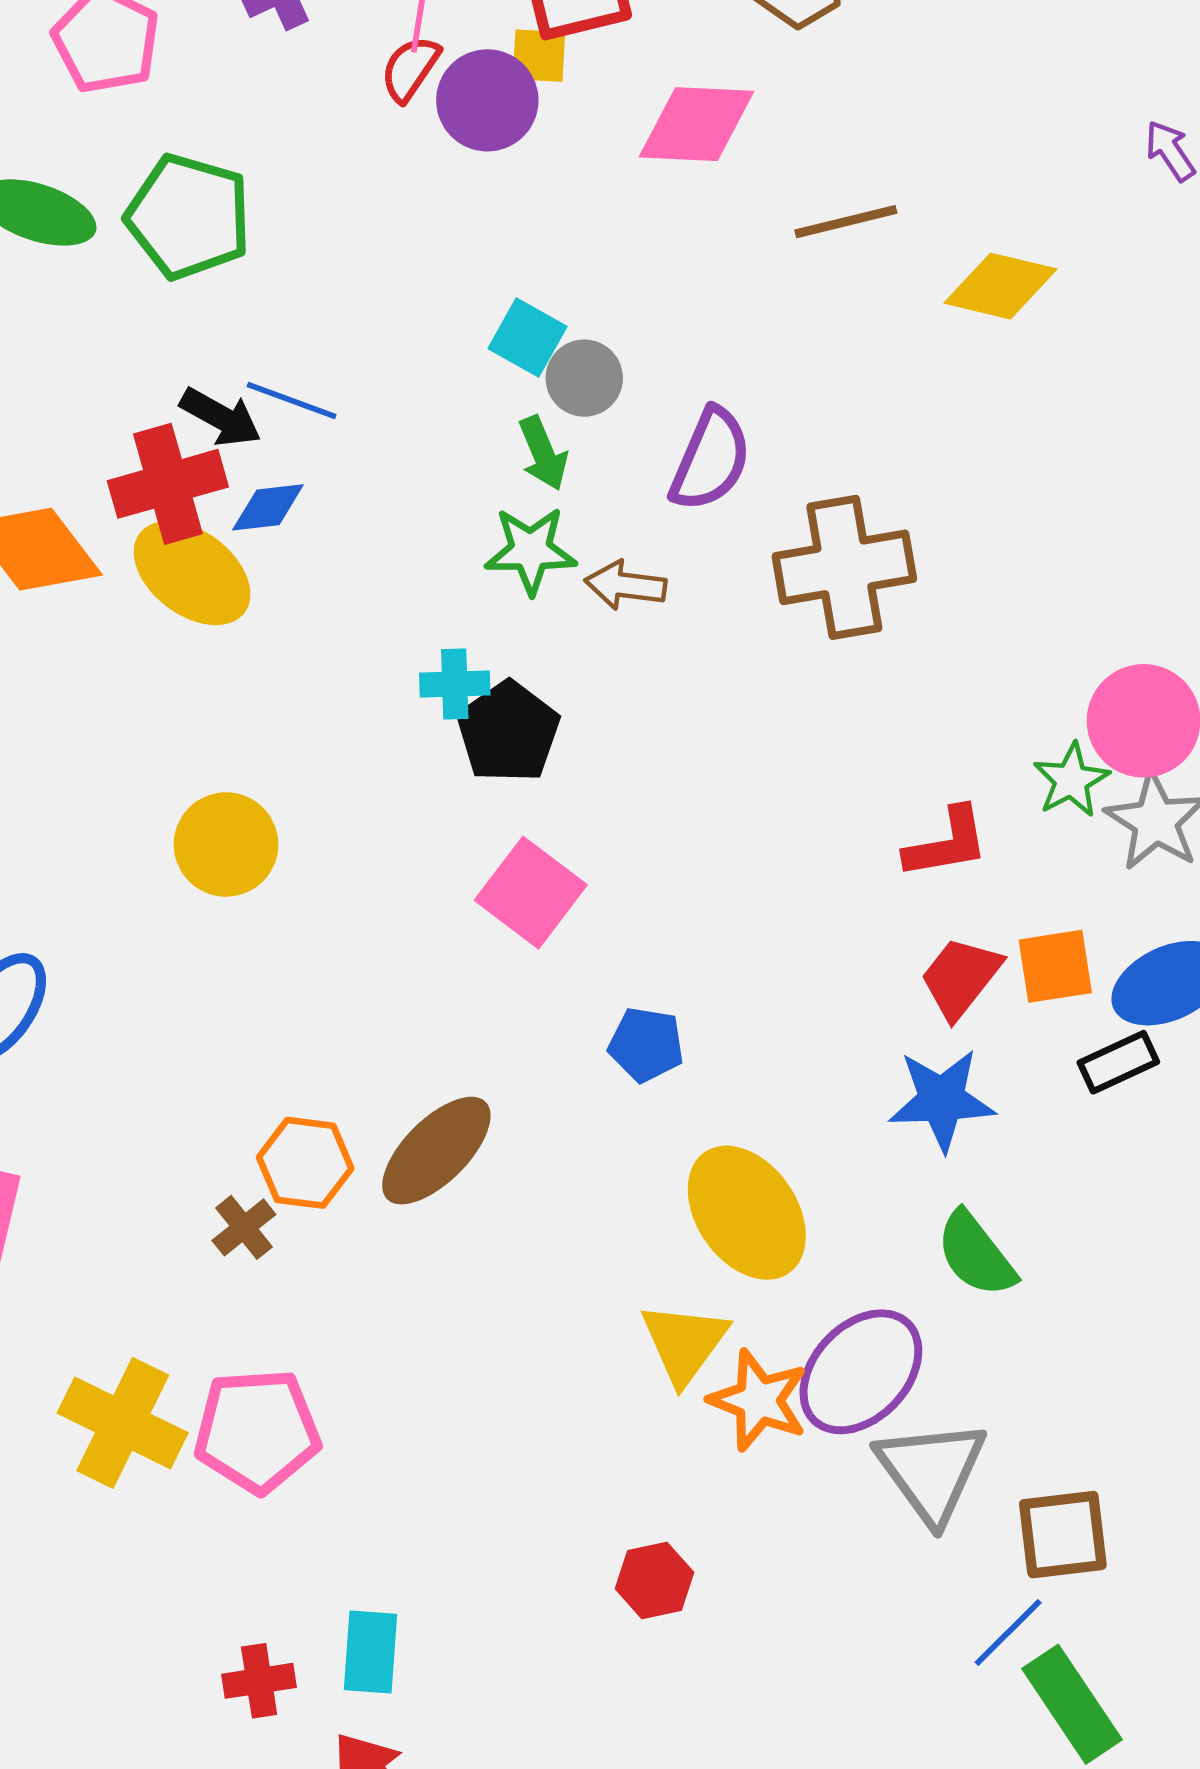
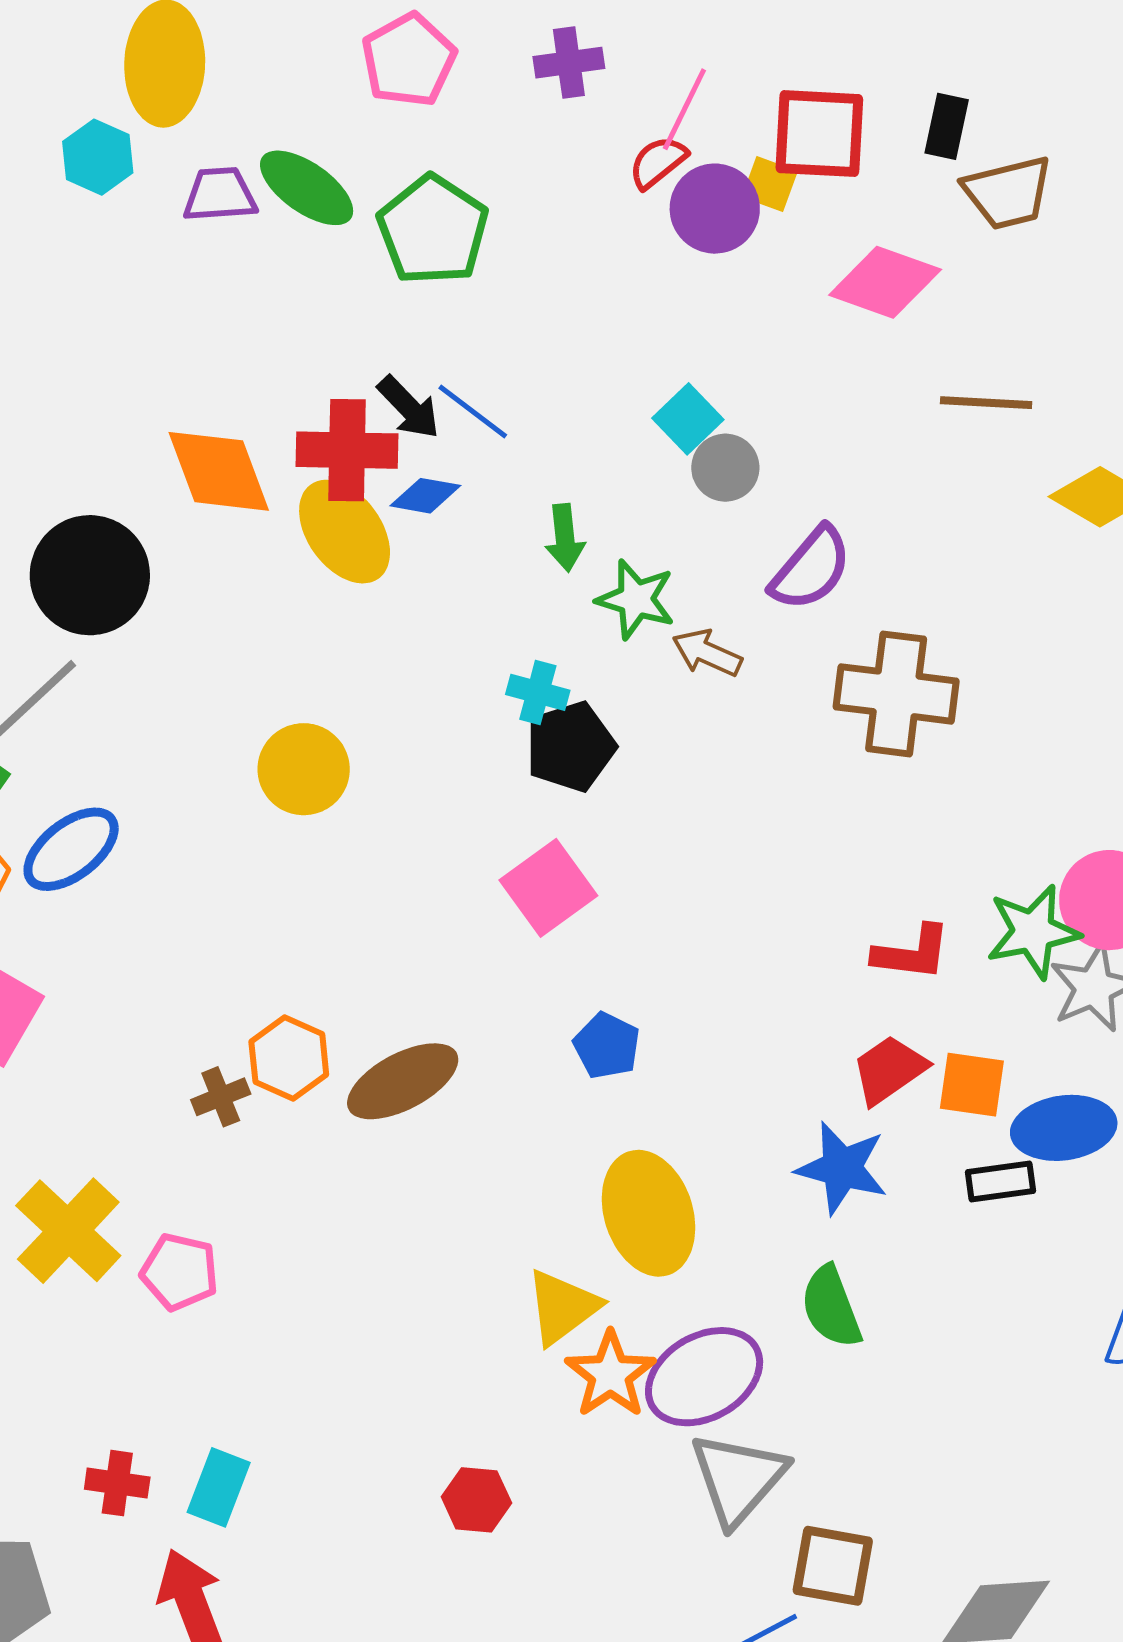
green arrow: (543, 453) -> (565, 538), moved
green star: (1071, 780) -> (1033, 932), size x1.4
pink pentagon: (257, 1431) -> (180, 1272), size x0.7

